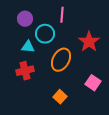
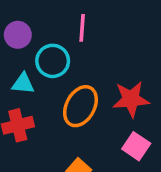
red star: (89, 42) -> (131, 99), moved, turned 30

